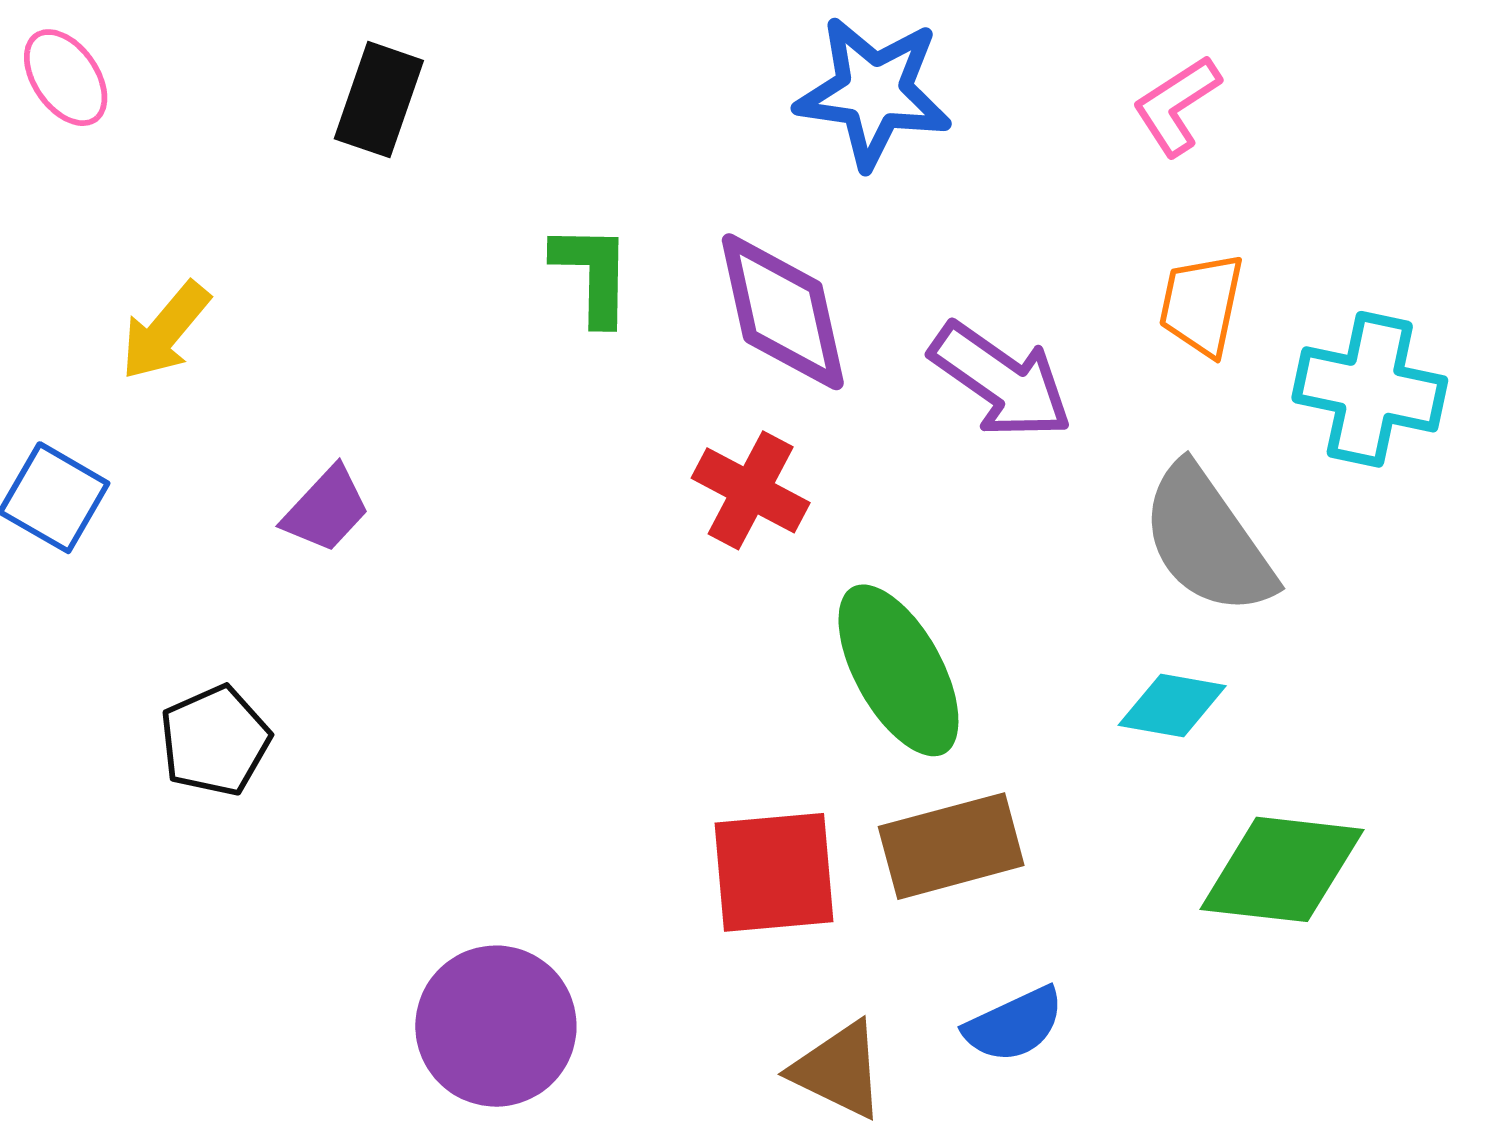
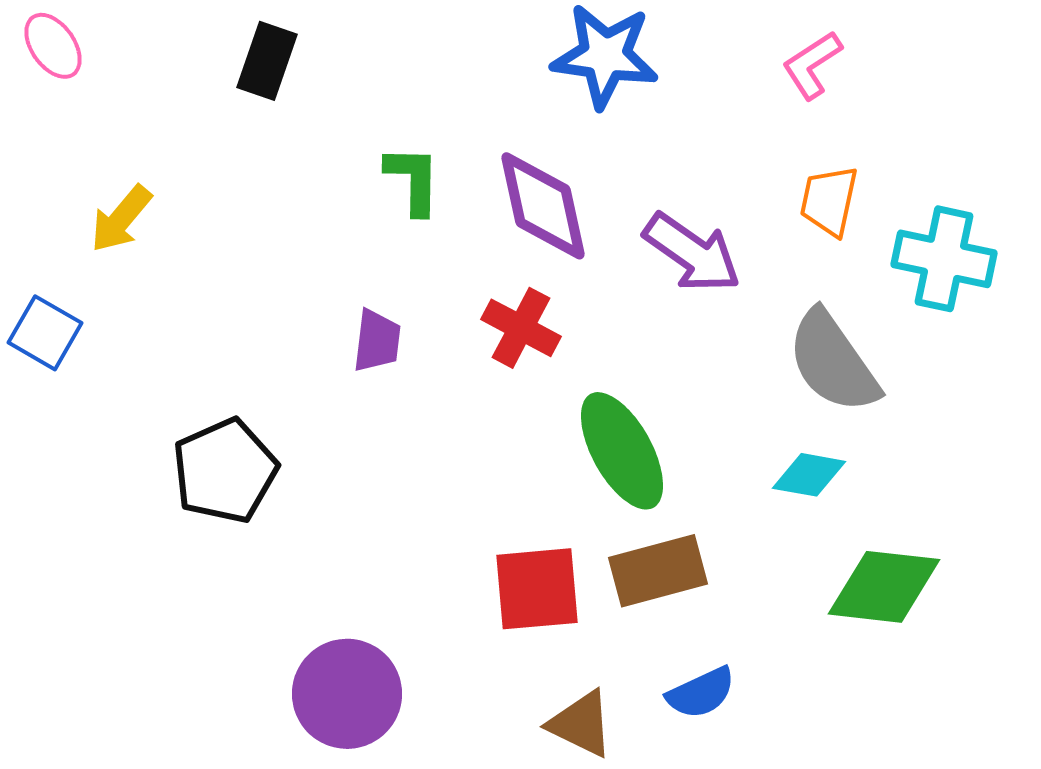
purple trapezoid: (326, 509) -> (377, 341), moved, turned -36
black pentagon: (215, 741) -> (225, 471), moved, size x1.4

